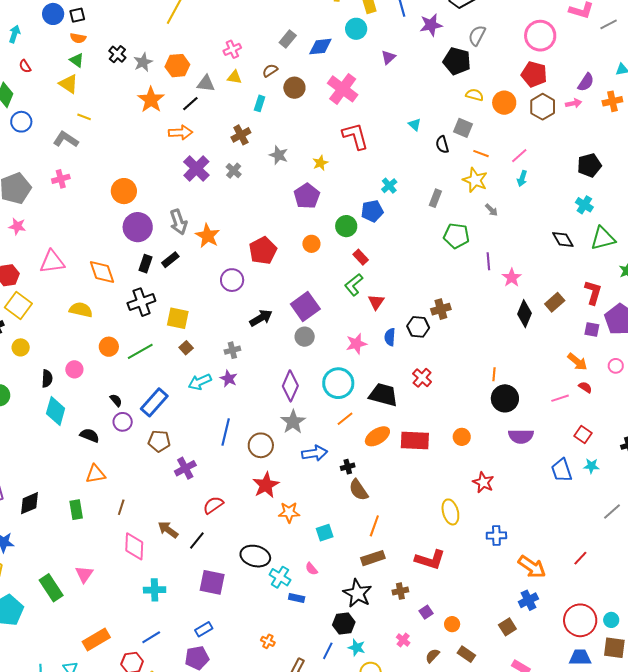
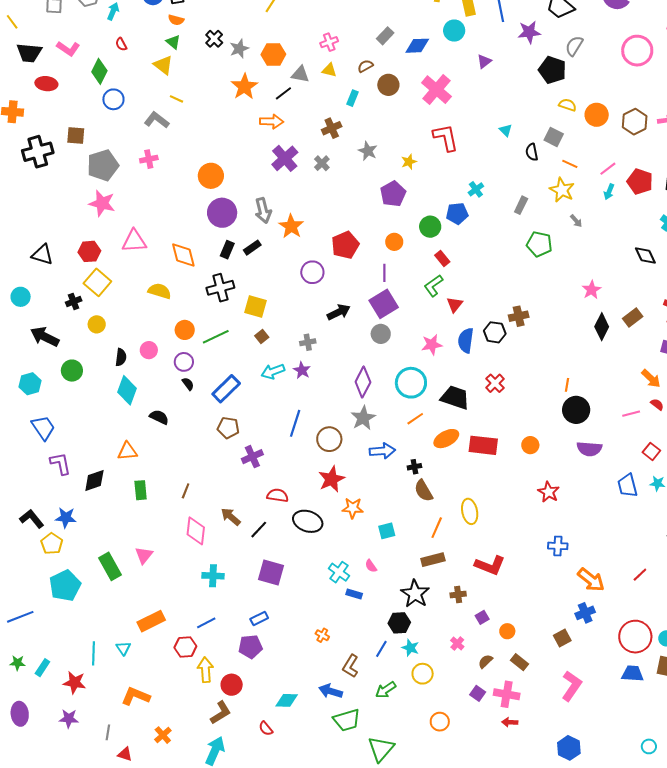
red pentagon: (534, 74) -> (640, 182), moved
pink star: (17, 226) -> (102, 203), size x1.5
purple line: (488, 261) -> (384, 273), moved
blue semicircle: (390, 337) -> (466, 340), size x1.4
purple circle: (123, 422) -> (184, 362), moved
orange triangle: (96, 474) -> (127, 451), moved
red semicircle: (213, 505) -> (278, 495), turned 40
yellow ellipse: (450, 512) -> (470, 511), moved
black ellipse: (255, 556) -> (308, 521), moved

